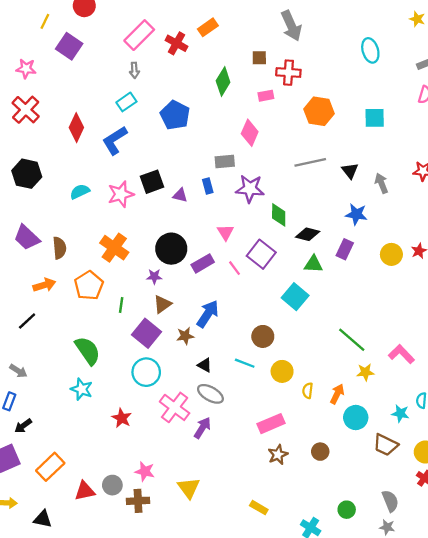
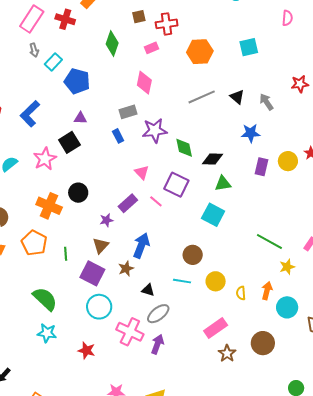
cyan rectangle: (126, 102) -> (53, 62), moved
purple triangle: (180, 195) -> (80, 118), moved
black circle: (171, 249) -> (78, 193), moved, size x0.7
purple rectangle: (345, 249) -> (262, 167), moved
purple star: (154, 277) -> (106, 220), moved
gray ellipse: (210, 394) -> (158, 314), turned -55
brown circle: (320, 452) -> (263, 343), size x1.5

